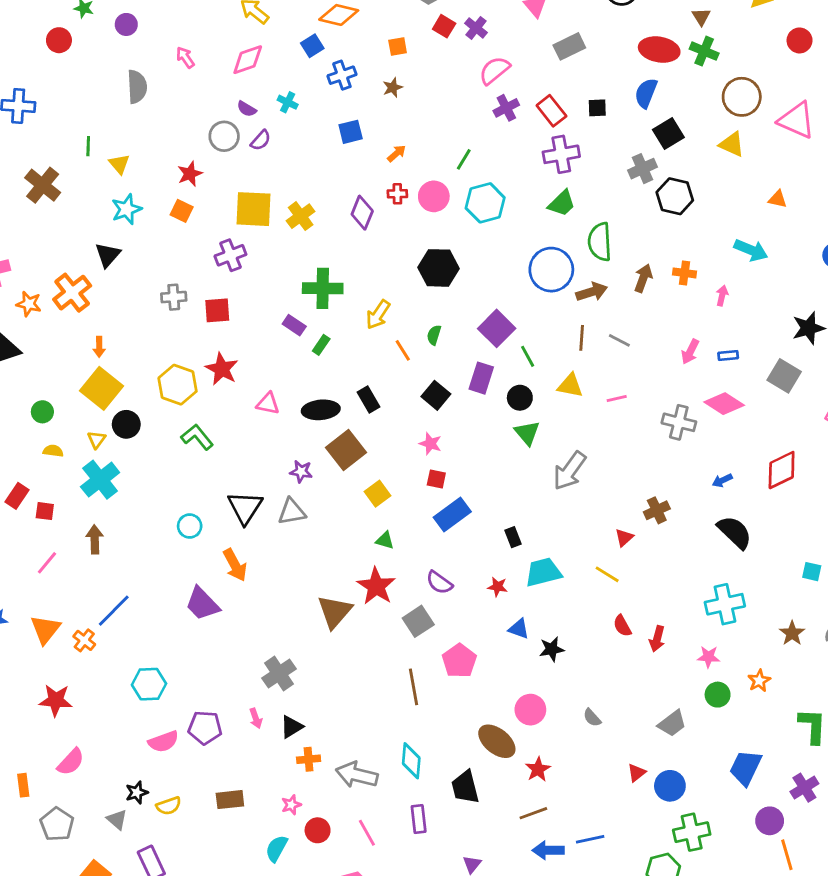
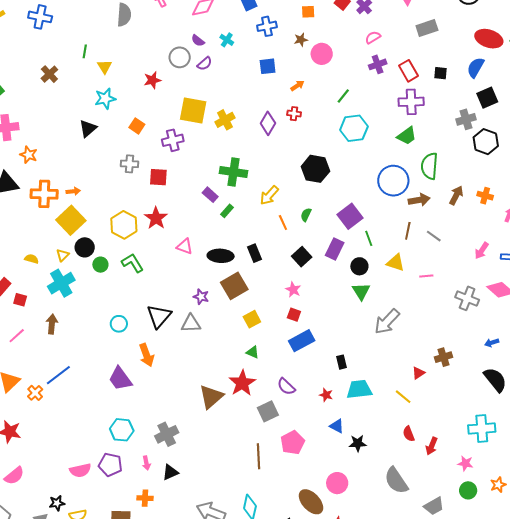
pink semicircle: (494, 70) -> (373, 37), size x0.7
brown cross: (43, 185) -> (49, 74), size x0.7
pink circle: (434, 196) -> (322, 54), moved
orange square: (182, 211) -> (137, 126), moved
orange cross: (72, 293) -> (44, 194), moved, turned 32
orange arrow: (99, 347) -> (73, 191), turned -104
green circle: (42, 412) -> (100, 265), moved
cyan hexagon: (149, 684) -> (122, 430), moved
gray semicircle: (592, 718) -> (396, 481), moved, size x2.0
orange cross: (309, 759) -> (145, 498), moved

